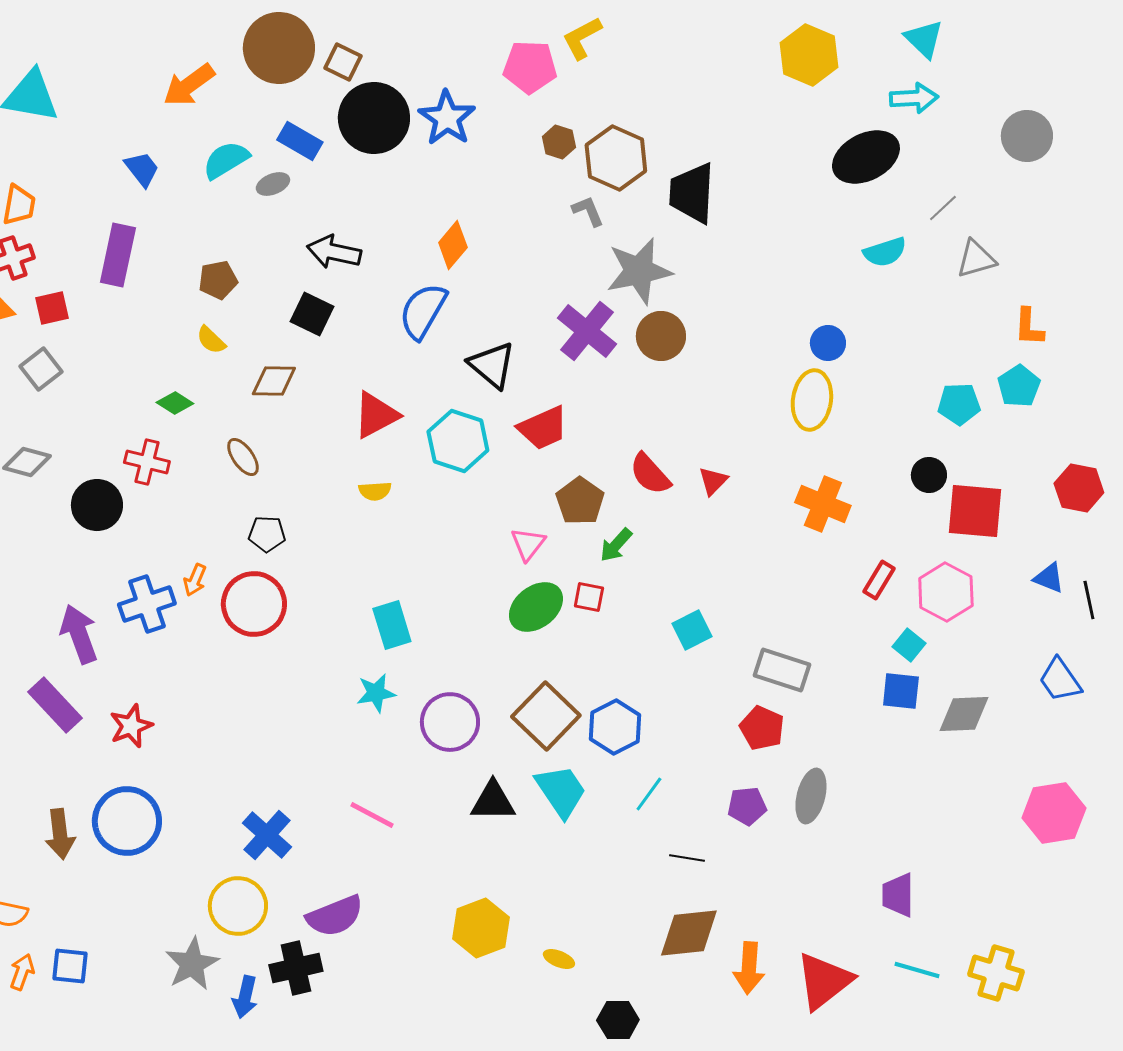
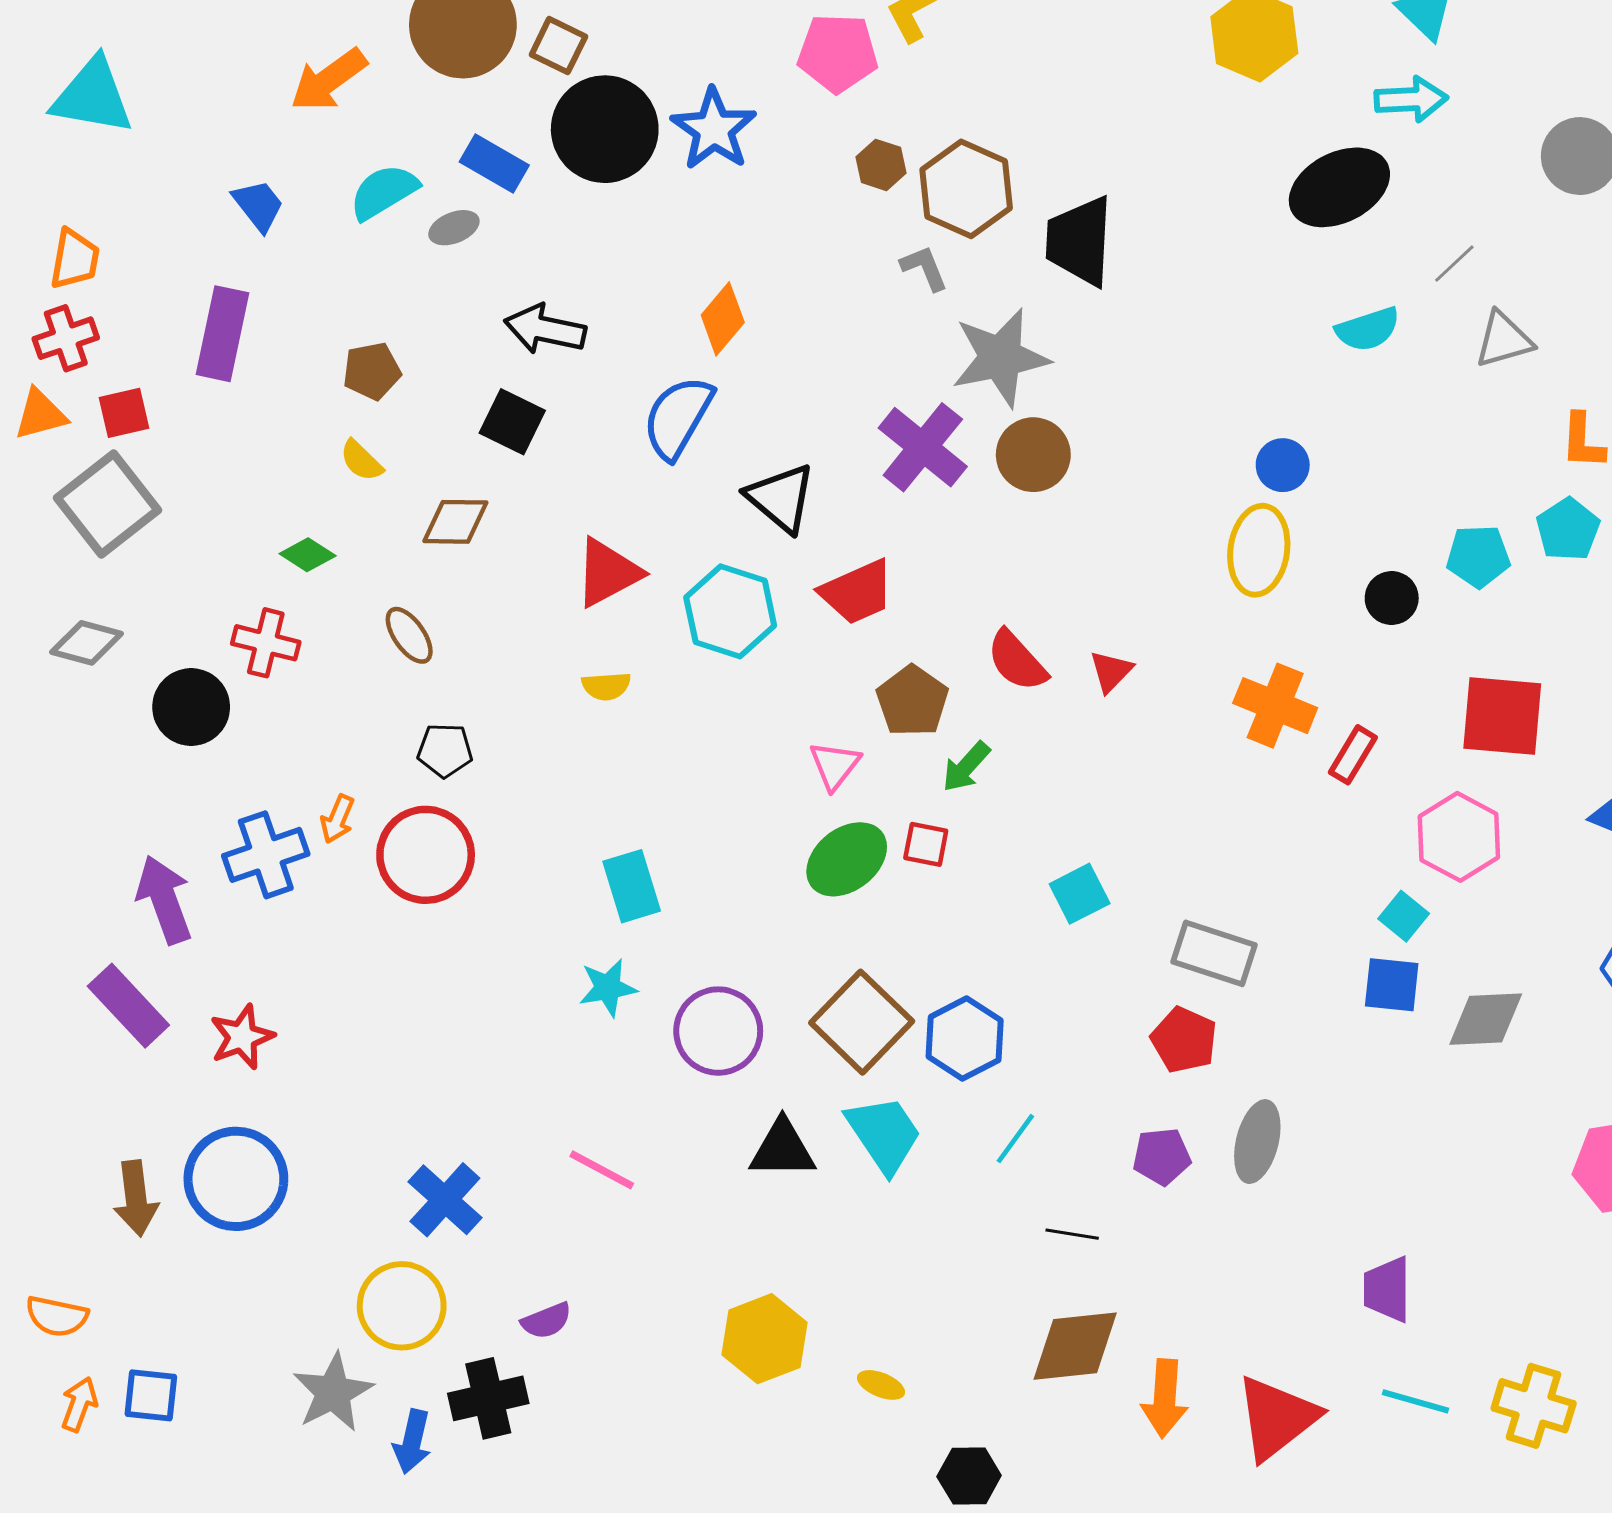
gray square: (41, 369) -> (108, 504), size x1.6
black circle: (929, 475) -> (1392, 598), moved
red rectangle: (879, 580) -> (1353, 755), moved
purple semicircle: (335, 916) -> (547, 1321), size x0.6

